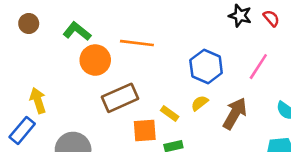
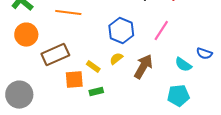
orange circle: (95, 60) -> (26, 35), moved

